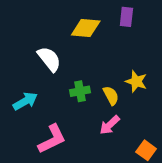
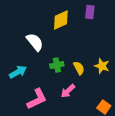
yellow diamond: (86, 28) -> (61, 20), turned -30
yellow star: (136, 81) -> (102, 66), moved
pink arrow: (110, 125) -> (68, 91), moved

